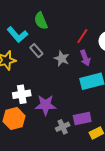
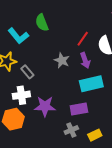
gray rectangle: (36, 51) -> (27, 72), moved
purple rectangle: (82, 119) -> (79, 109), moved
gray cross: (63, 127) -> (71, 130), moved

